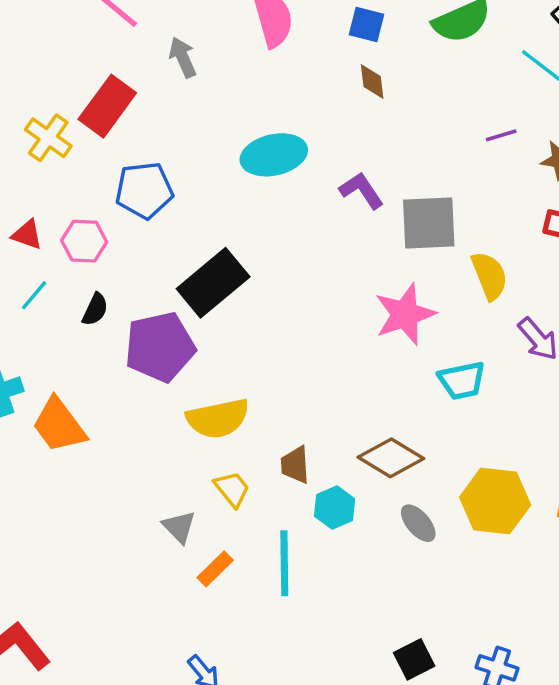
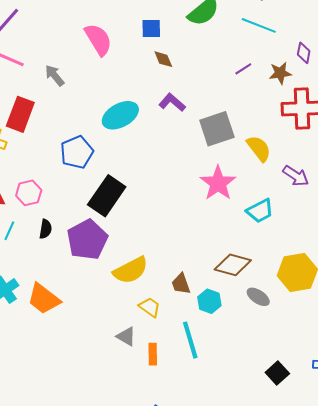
blue pentagon: (144, 190) -> (77, 152), moved
purple L-shape: (362, 190) -> (172, 102), moved
orange rectangle: (215, 569) -> (153, 354), turned -30

